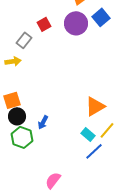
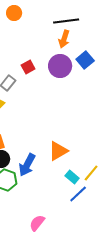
orange triangle: (95, 106) -> (58, 151), moved
blue arrow: (43, 122) -> (27, 165), size x1.6

